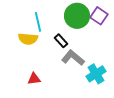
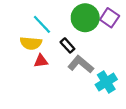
cyan line: (38, 22) -> (42, 24), turned -30
red triangle: (34, 79) -> (41, 61), moved

